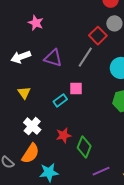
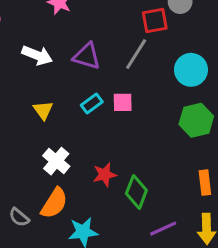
red square: (98, 36) -> (155, 21), turned 36
white arrow: (21, 57) -> (37, 55), turned -138
cyan rectangle: (60, 100) -> (92, 104), moved

